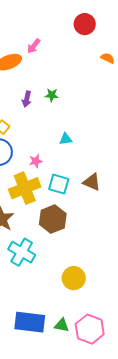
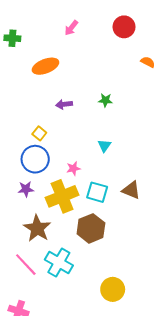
pink arrow: (34, 46) -> (71, 28), moved
green star: (52, 95) -> (105, 100), moved
purple arrow: (27, 99) -> (64, 104), turned 70
cyan triangle: (66, 139) -> (104, 146), turned -48

